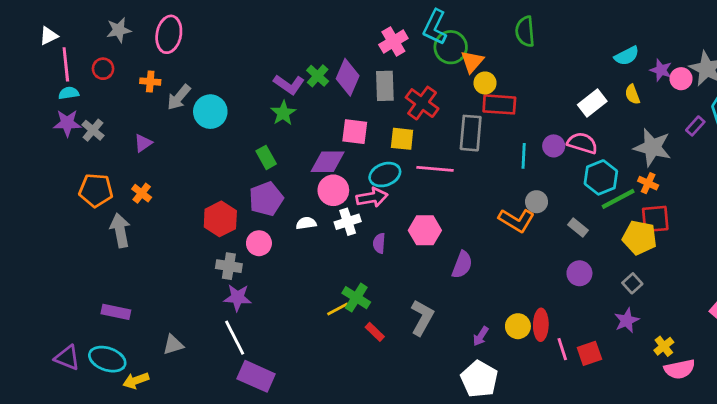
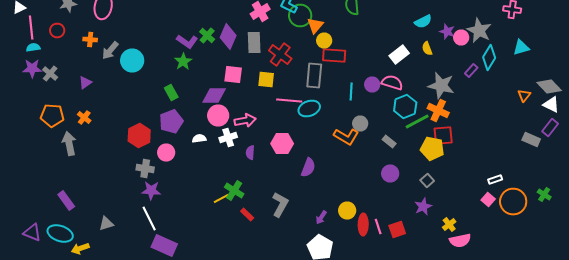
cyan ellipse: (385, 175) -> (309, 108), moved
orange cross: (648, 183) -> (438, 110), size x1.5
purple rectangle: (116, 312) -> (66, 200), turned 42
red ellipse: (541, 325) -> (363, 224), moved

